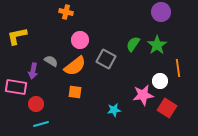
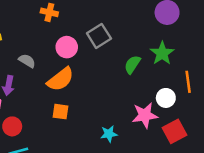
green semicircle: (133, 44) -> (132, 64), moved
gray square: (106, 59) -> (99, 36), moved, turned 30
gray semicircle: (51, 61) -> (27, 61), moved
red square: (167, 108) -> (175, 131), turned 30

